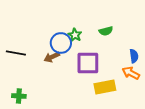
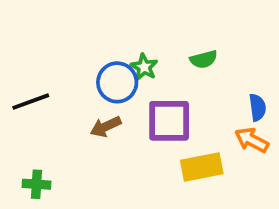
black line: (16, 53) -> (31, 102), turned -30
brown arrow: (52, 57) -> (106, 127), moved

